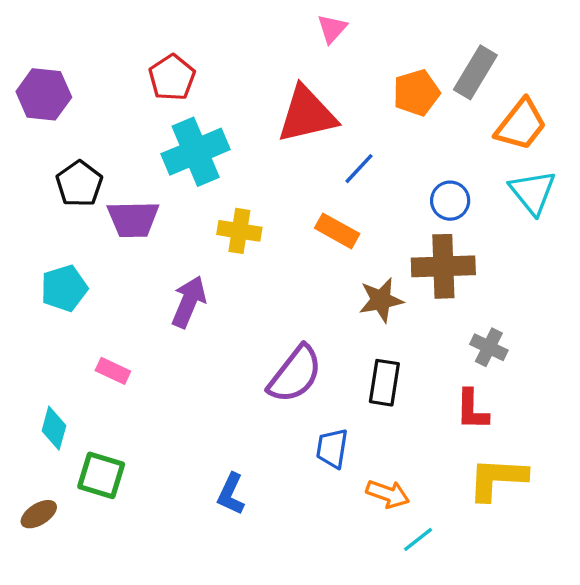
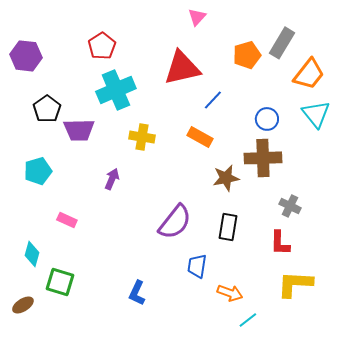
purple arrow: (189, 302) -> (112, 179), size x0.7

